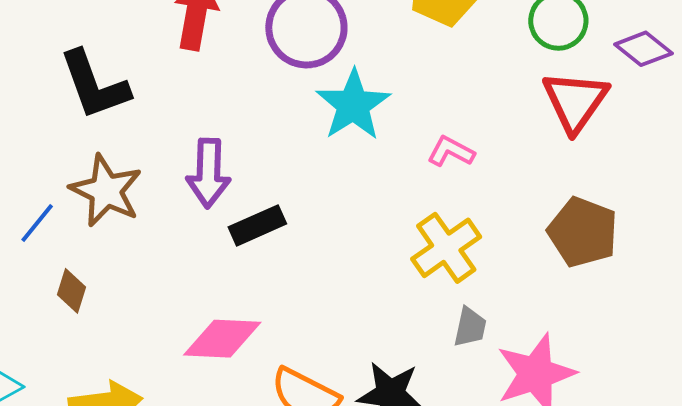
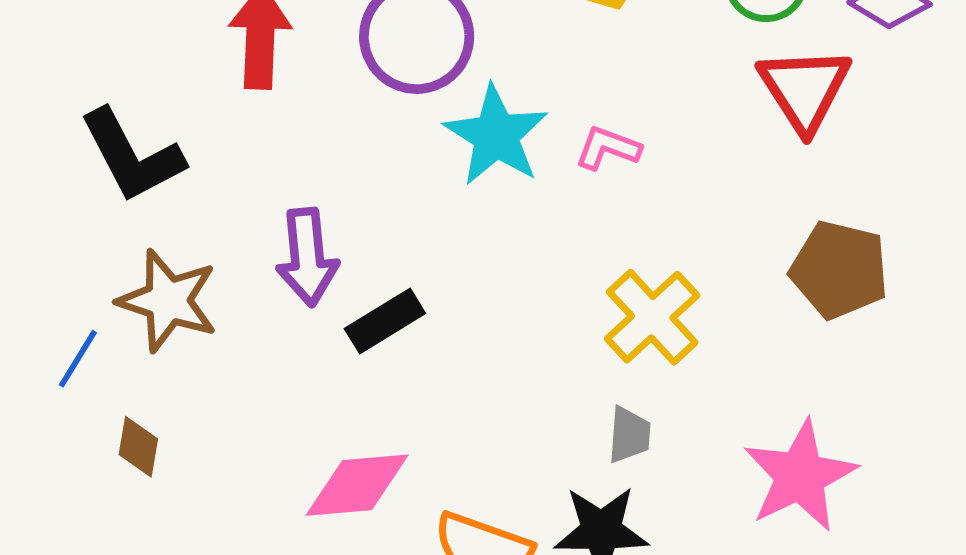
pink L-shape: (451, 152) -> (608, 148), moved
gray trapezoid: (470, 327) -> (629, 435), moved

